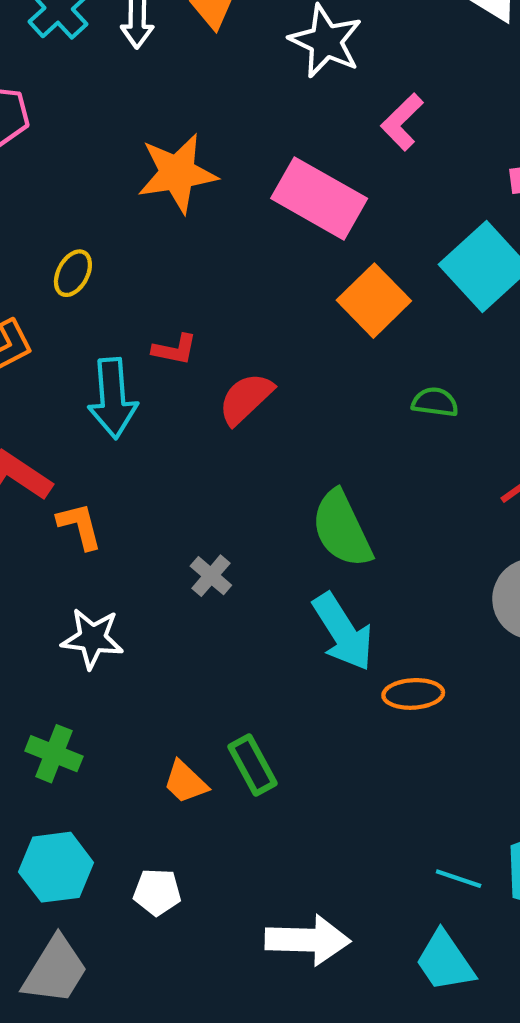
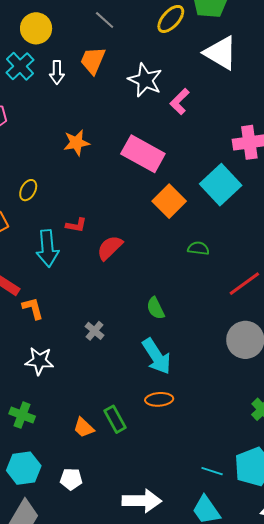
pink L-shape: (402, 122) -> (180, 101), moved
orange star: (177, 173) -> (76, 143), size x0.7
green semicircle: (342, 529) -> (155, 308), size x0.6
orange ellipse: (413, 694) -> (159, 399), moved

